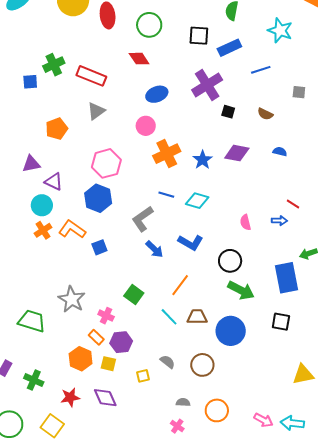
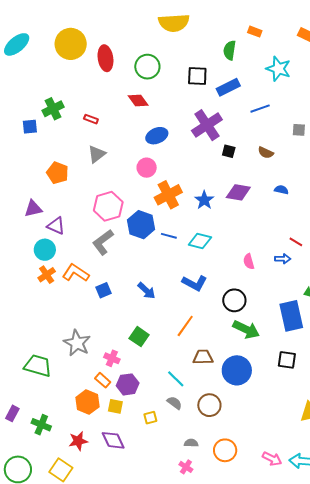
red rectangle: (91, 76) -> (91, 119), size x0.5
orange pentagon: (57, 129) -> (57, 173), turned -30
blue hexagon: (98, 198) -> (141, 225), moved
gray L-shape: (142, 219) -> (103, 242), moved
blue arrow: (154, 249) -> (146, 291), moved
cyan line: (169, 317) -> (176, 379), moved

